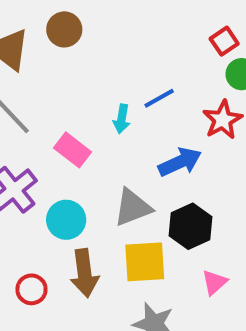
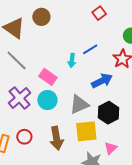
red square: (224, 41) -> (99, 13), moved
cyan circle: (66, 220) -> (47, 100), moved
pink triangle: (214, 282) -> (111, 148), moved
red circle: (31, 289) -> (24, 137), moved

